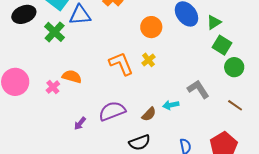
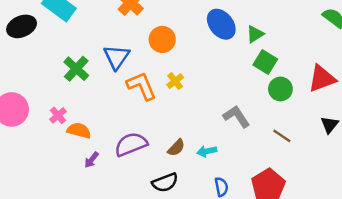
blue triangle: (80, 15) -> (117, 57), moved, turned -50
orange circle: (151, 27) -> (162, 39), moved
green cross: (55, 32) -> (76, 69), moved
orange semicircle: (72, 77) -> (79, 131), moved
cyan arrow: (171, 105) -> (207, 151), moved

